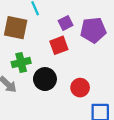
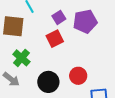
green cross: (21, 62) -> (21, 58), turned -30
black circle: (45, 79) -> (48, 82), moved

